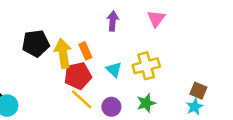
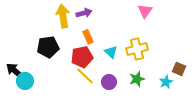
purple arrow: (113, 21) -> (84, 13), moved, turned 70
black pentagon: (36, 43) -> (48, 47), moved
yellow arrow: (63, 53) -> (63, 16), moved
cyan star: (195, 107) -> (166, 82), moved

